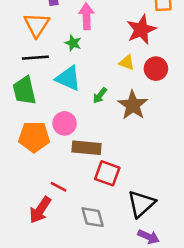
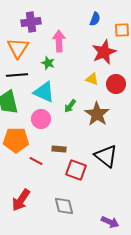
pink circle: (65, 123) -> (41, 119), moved
brown rectangle: (86, 148) -> (59, 149), size x0.6
red line: (58, 187) -> (36, 161), moved
black triangle: (141, 204) -> (106, 156), moved, turned -40

